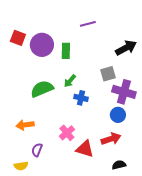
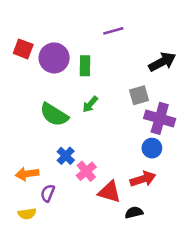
green semicircle: (42, 89) -> (54, 115), turned -125
blue cross: (81, 98) -> (66, 156), moved, turned 32
orange arrow: (25, 125) -> (27, 174), moved
black semicircle: (119, 165) -> (134, 212), moved

